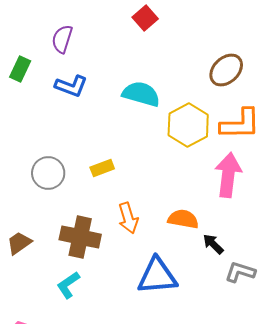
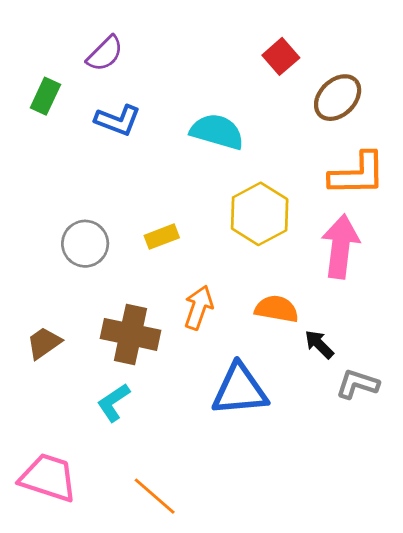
red square: (145, 18) -> (281, 56), moved
purple semicircle: (62, 39) -> (105, 54), turned -152
yellow hexagon: (188, 125) -> (260, 214), moved
orange arrow: (128, 218) -> (199, 307), turned -144

